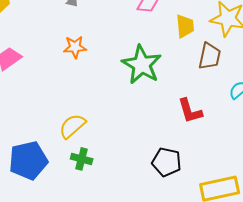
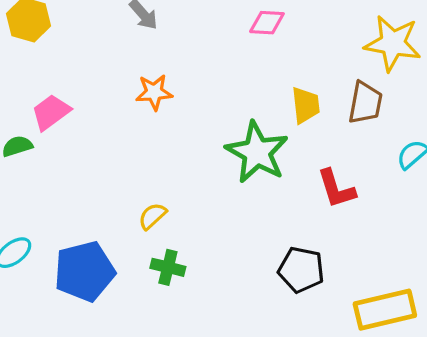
yellow trapezoid: (185, 26) -> (306, 105), moved
green star: (142, 65) -> (257, 152), moved
yellow semicircle: (72, 126) -> (152, 216), size x0.7

